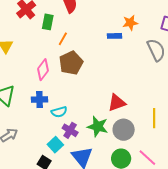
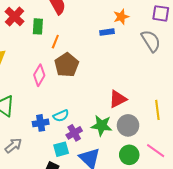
blue cross: (40, 99) -> (41, 123), moved
purple cross: (70, 130) -> (74, 133), turned 35
cyan square: (55, 145) -> (61, 149), turned 35

